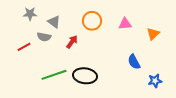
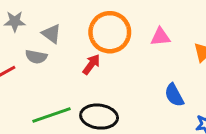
orange circle: (92, 21) -> (110, 32), size x1.4
red arrow: (72, 42) -> (91, 64), moved

